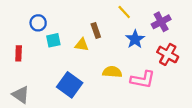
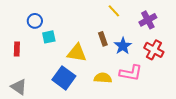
brown rectangle: (96, 30) -> (103, 39), moved
blue star: (135, 39) -> (123, 46), moved
yellow triangle: (82, 45) -> (77, 53), moved, size x1.5
yellow semicircle: (112, 72) -> (103, 78), moved

